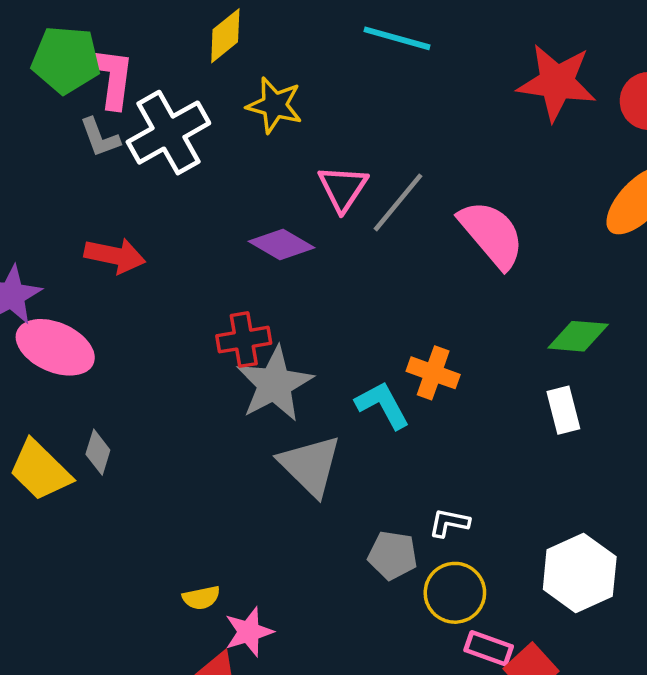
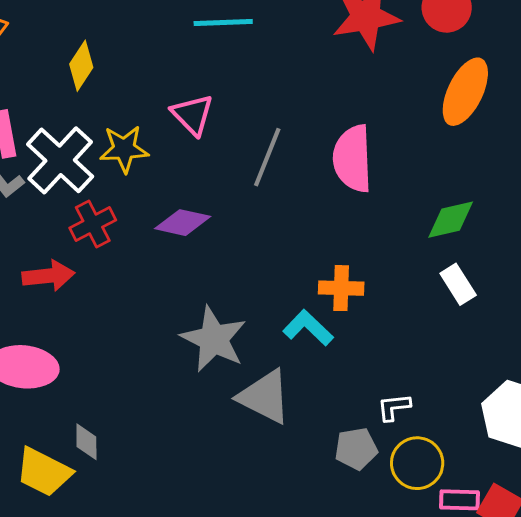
yellow star: (275, 105) -> (124, 149), moved
pink triangle: (343, 188) -> (192, 115), moved
pink semicircle: (492, 234) -> (353, 159), turned -124
red cross: (244, 340) -> (93, 224), moved

